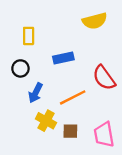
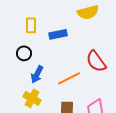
blue rectangle: (63, 58) -> (58, 34), moved
yellow cross: (46, 121) -> (32, 98), moved

